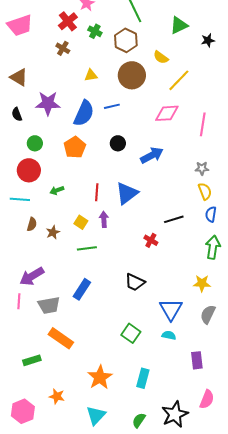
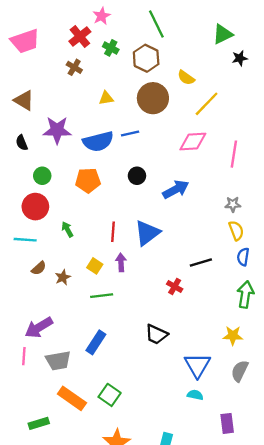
green triangle: (179, 25) -> (223, 34), moved
blue semicircle: (84, 113) -> (98, 142), turned 52
orange pentagon: (75, 147) -> (88, 180), turned 30
green arrow: (57, 190) -> (67, 229), turned 80
brown semicircle: (32, 224) -> (39, 268), turned 32
green square: (131, 333) -> (110, 395), moved

